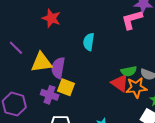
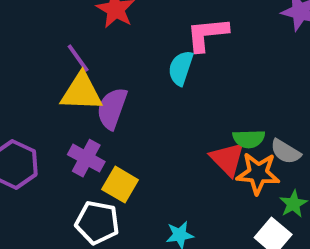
pink L-shape: (132, 20) -> (207, 34), moved
purple line: (16, 48) -> (78, 58), moved
yellow square: (66, 87) -> (120, 185), moved

